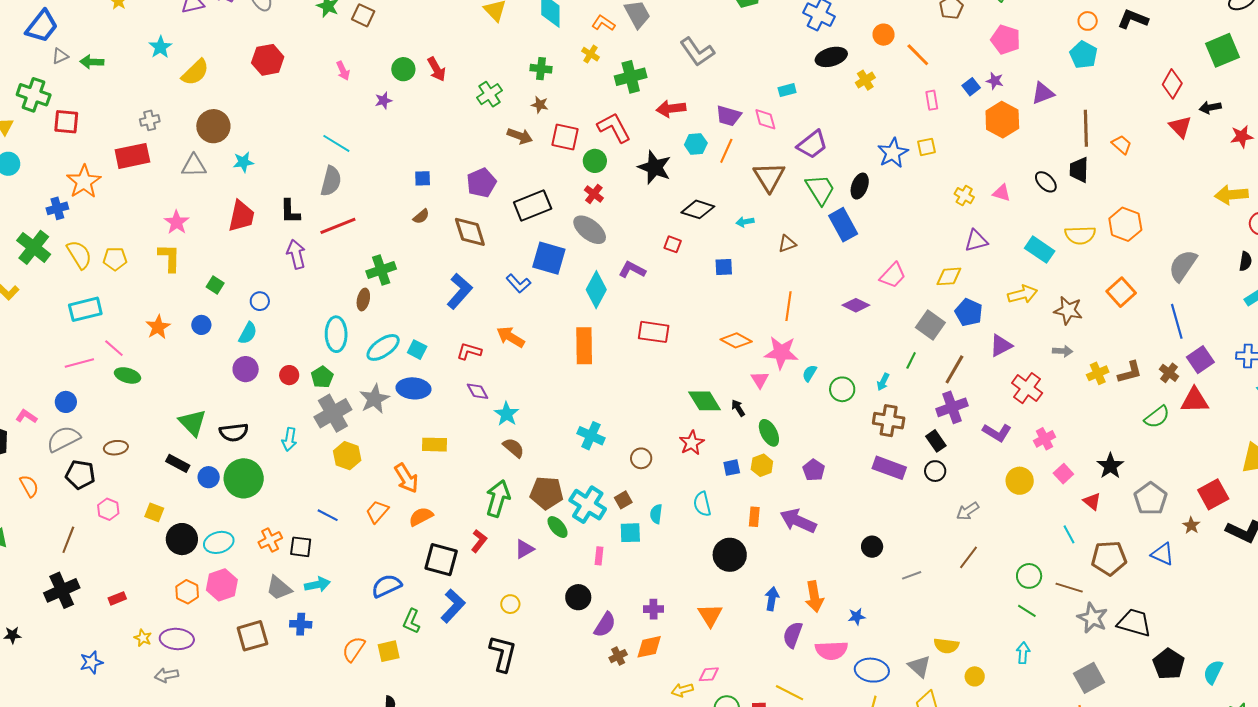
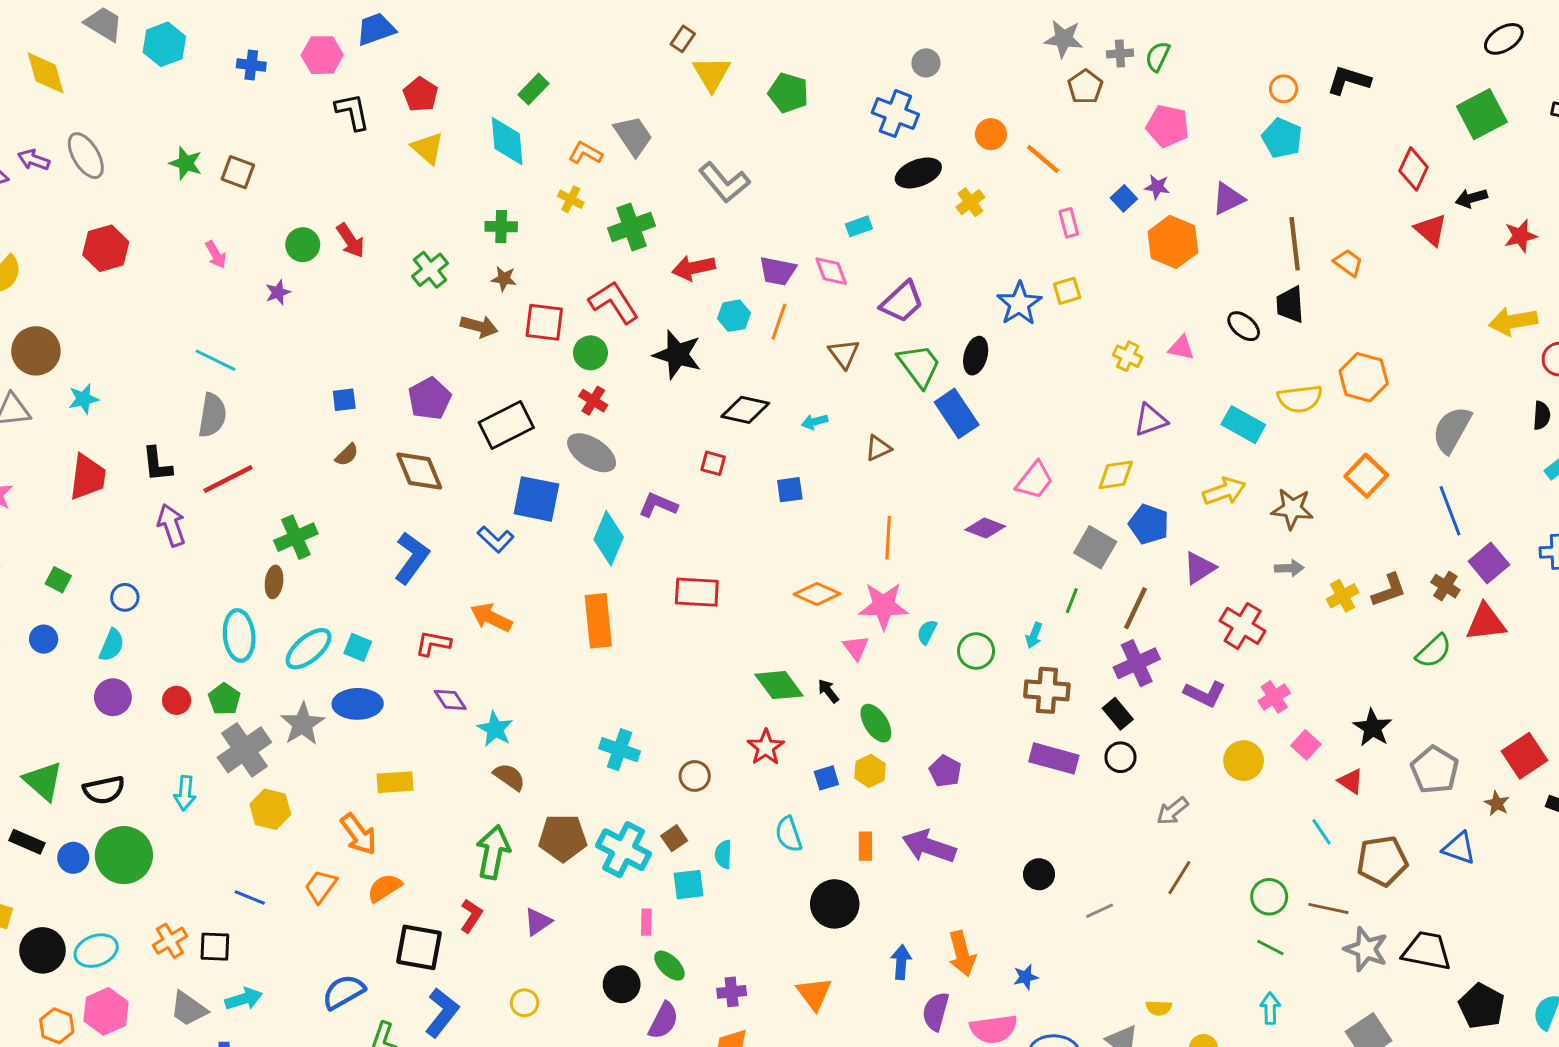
brown triangle: (769, 177) -> (844, 354), size x0.7
green ellipse: (558, 527) -> (669, 966), moved
yellow semicircle: (946, 646) -> (1159, 1008), size x0.7

